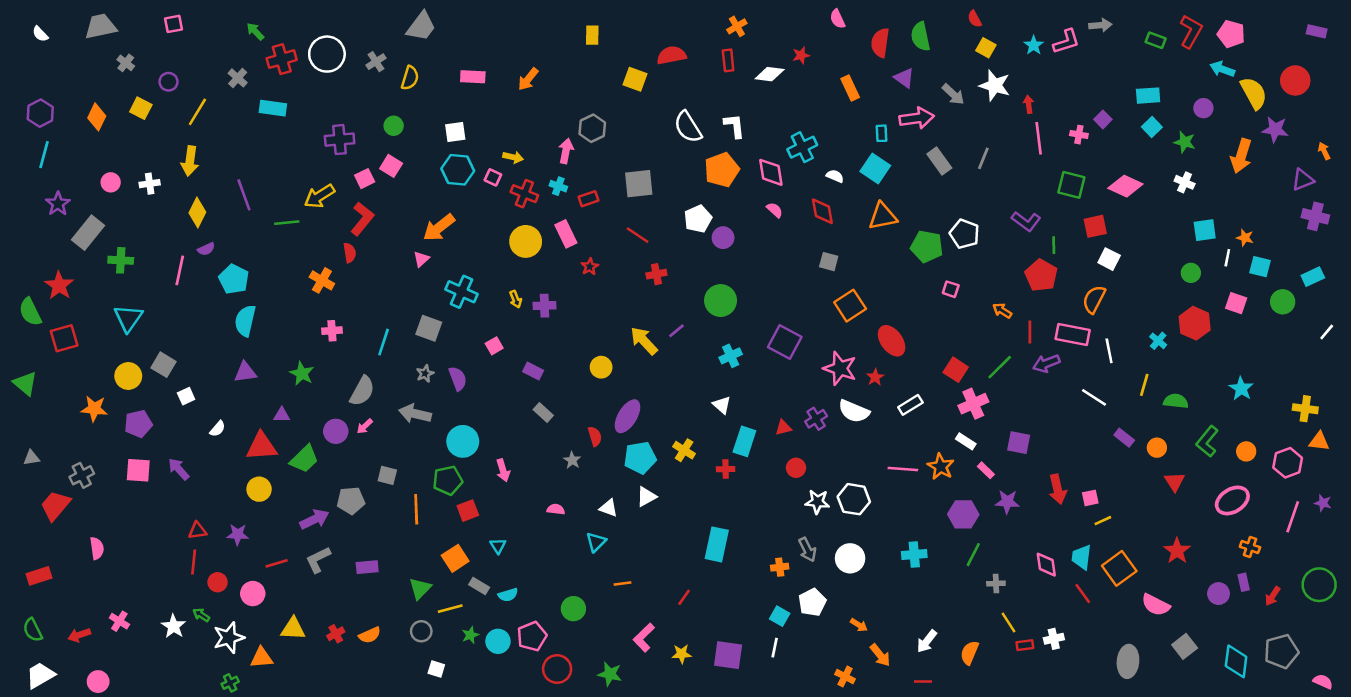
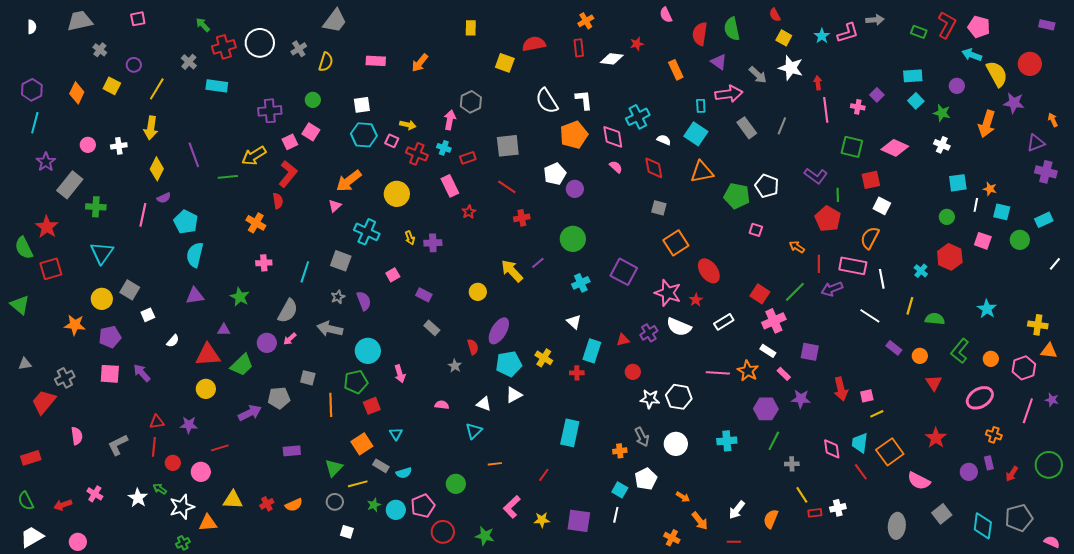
white semicircle: (40, 34) -> (32, 27), turned -136
yellow circle: (526, 241) -> (397, 194), moved
gray L-shape: (318, 560) -> (118, 445), moved

